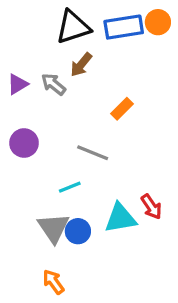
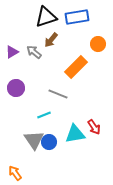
orange circle: (158, 22) -> (98, 44), moved
orange rectangle: (122, 109) -> (76, 67), size x1.6
orange arrow: (53, 282) -> (15, 173), moved

